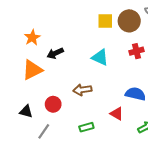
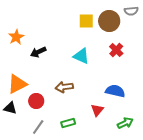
red cross: (136, 51) -> (116, 50), turned -32
orange triangle: (32, 70) -> (17, 84), moved
red triangle: (117, 114) -> (97, 110), turned 40
gray line: (44, 131) -> (38, 127), moved

